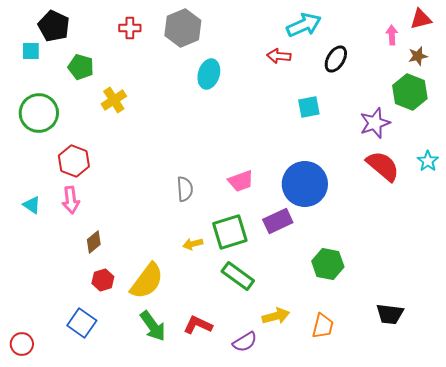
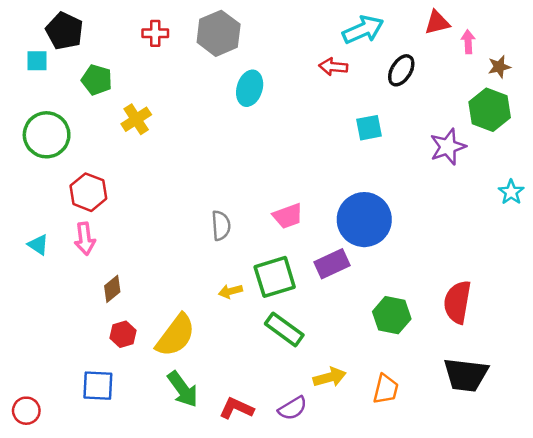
red triangle: (421, 19) -> (437, 23), moved
red semicircle: (383, 166) -> (457, 302), moved, turned -120
black trapezoid: (390, 314) -> (466, 375), size x1.4
blue square: (82, 323) -> (98, 386), turned -32
red L-shape: (198, 325) -> (236, 408), moved

